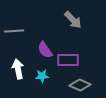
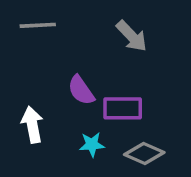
gray line: (14, 31) -> (38, 25), moved
cyan star: (42, 76) -> (92, 144), moved

